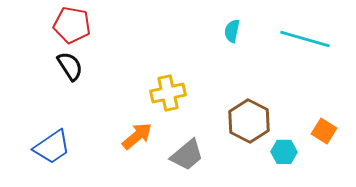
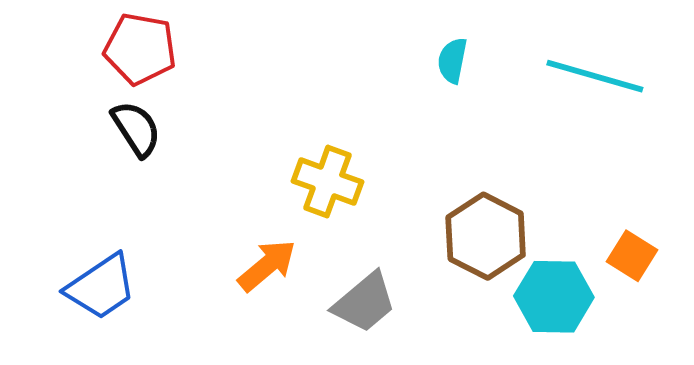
yellow cross: (168, 93) -> (327, 182), turned 32
cyan hexagon: (284, 152) -> (554, 297), size x1.5

